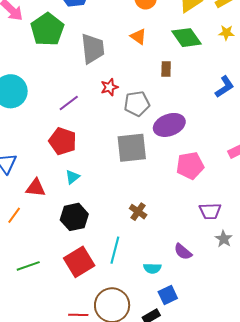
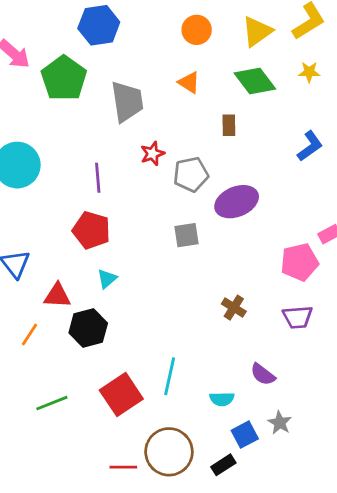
purple line: (69, 103) -> (98, 178), turned -55
gray square: (132, 148) -> (187, 235), size x0.6
pink pentagon: (190, 166) -> (300, 262), moved
brown cross: (138, 212) -> (234, 308), moved
black hexagon: (74, 217) -> (88, 328), moved
gray star: (224, 239) -> (280, 423), moved

